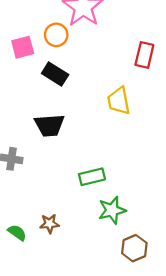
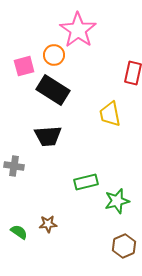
black rectangle: (55, 74) -> (53, 90), size x1.4
green star: (112, 210) -> (117, 201), moved

